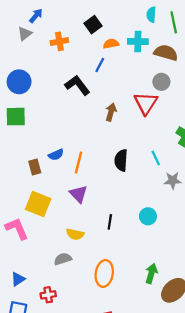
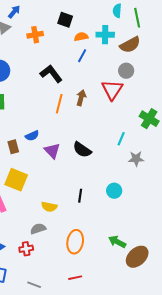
black square: (93, 25) -> (65, 20), turned -35
brown semicircle: (166, 53) -> (130, 45), turned 135
blue line: (100, 65) -> (82, 56), moved
cyan line: (156, 158) -> (121, 139), turned 48
black semicircle: (121, 160) -> (82, 150), moved, turned -60
orange line: (78, 163) -> (59, 104), moved
purple triangle: (78, 194) -> (52, 151), moved
green arrow: (151, 273) -> (117, 242), turned -78
red cross: (48, 295) -> (26, 249), moved

